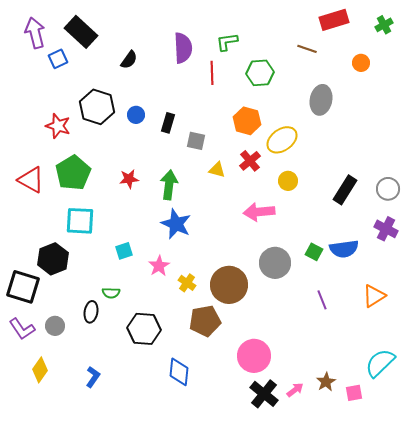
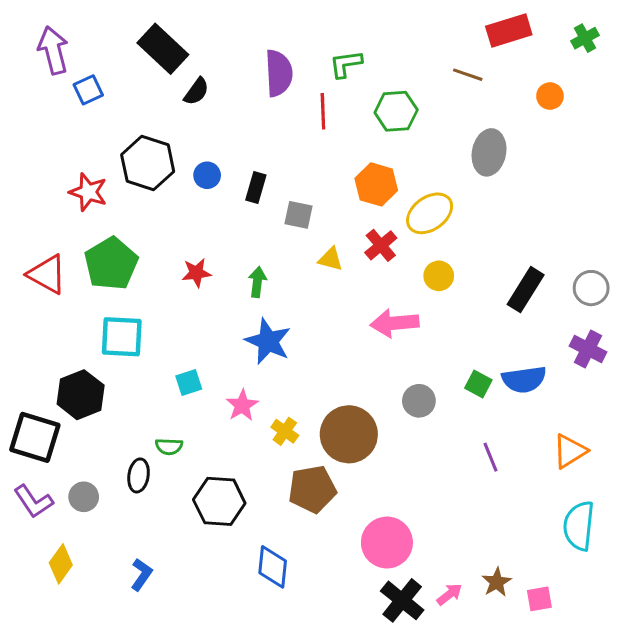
black rectangle: (81, 32) -> (163, 49), moved
green arrow: (169, 185) -> (257, 282), size x0.7
gray circle: (275, 263) -> (419, 401), size x0.7
cyan semicircle: (380, 363) -> (579, 526), moved, turned -40

